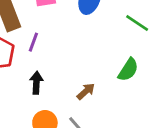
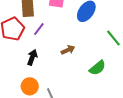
brown arrow: (86, 91) -> (68, 50), moved

